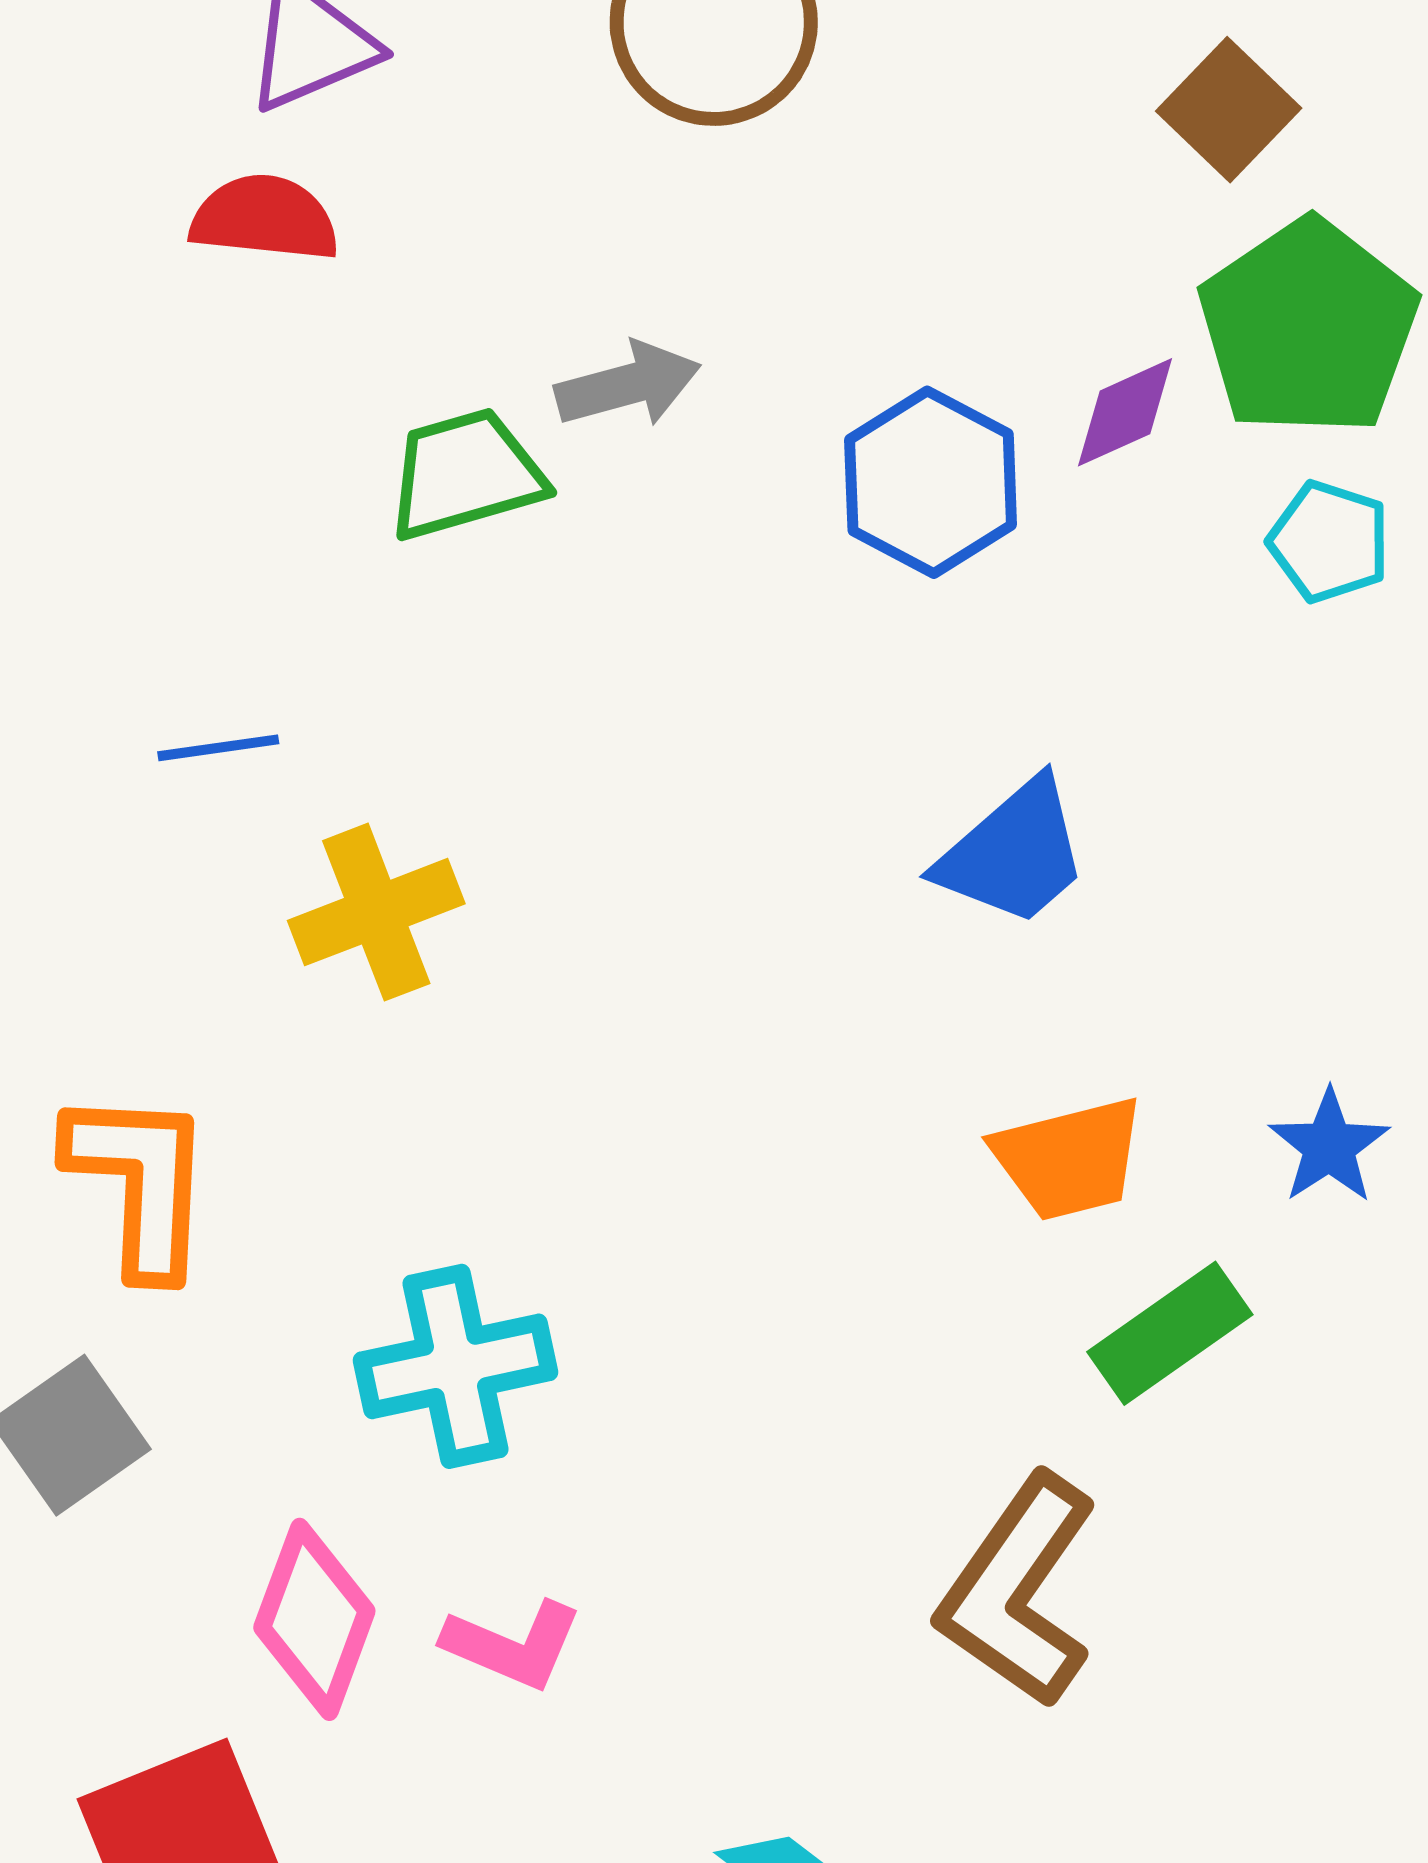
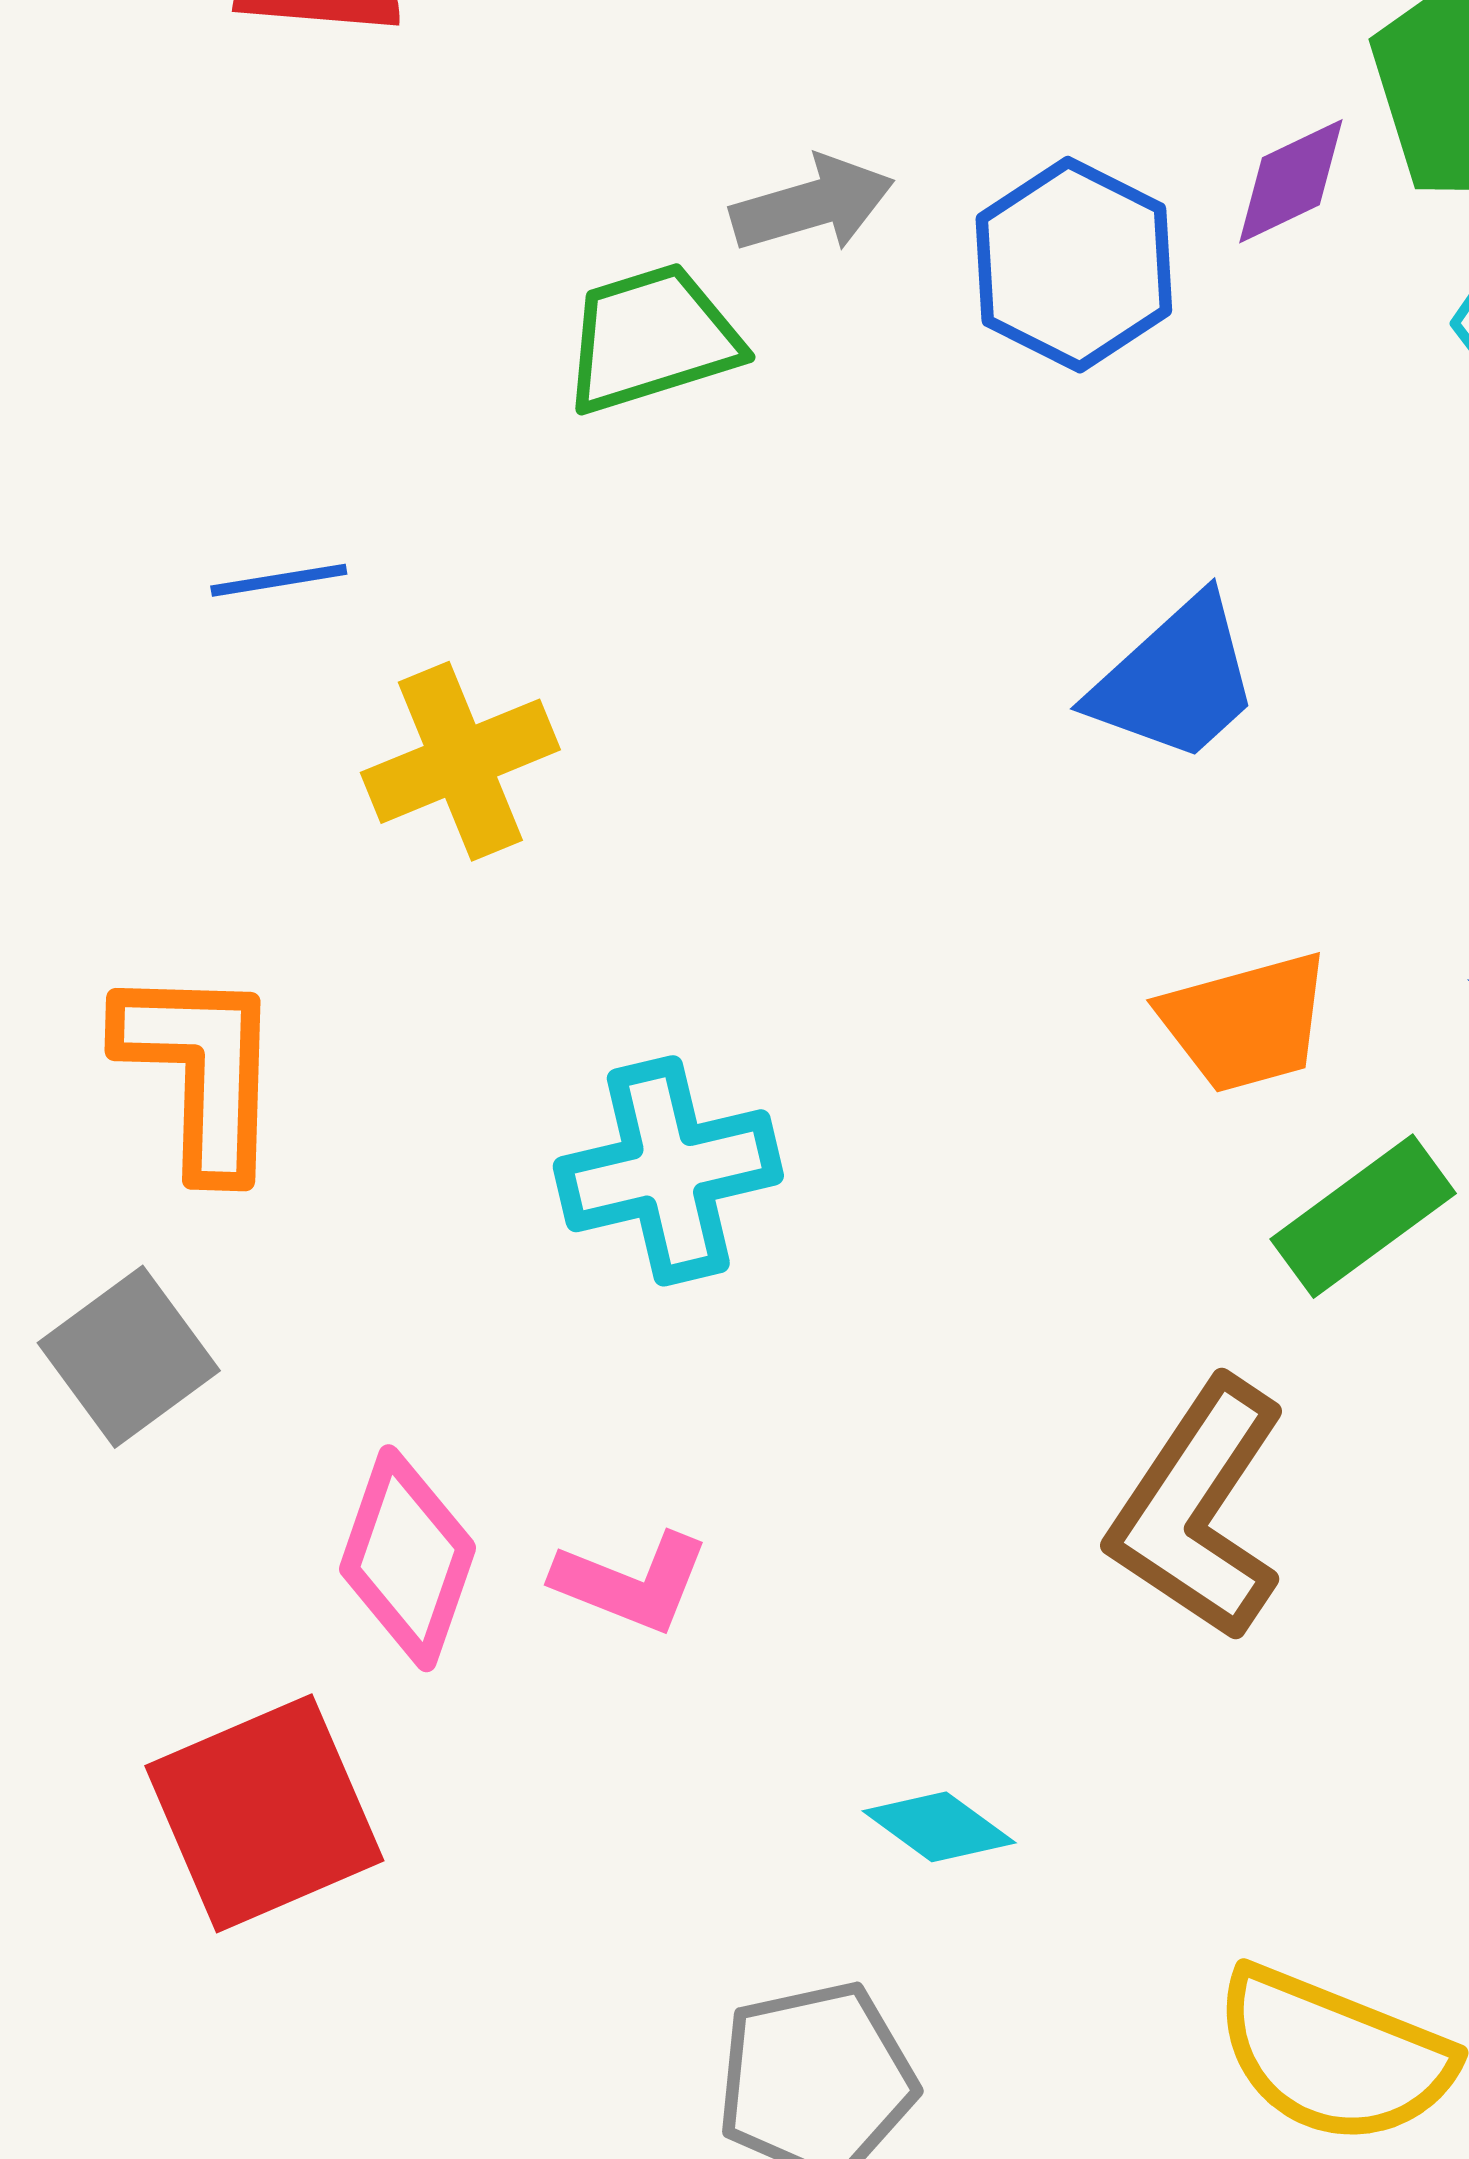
gray arrow: (628, 385) -> (812, 204), moved
green trapezoid: (465, 474) -> (652, 338), moved
cyan cross: (456, 1366) -> (668, 1171), moved

